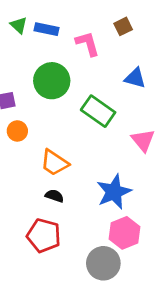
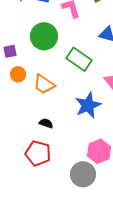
orange trapezoid: (54, 163) -> (44, 84), moved
blue star: (114, 192) -> (88, 105), moved

